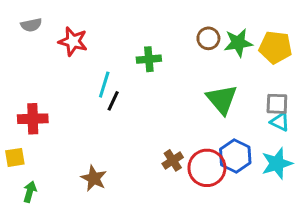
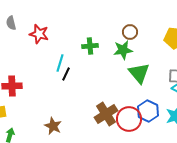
gray semicircle: (31, 25) -> (11, 23), turned 88
green star: (238, 43) -> (123, 50), moved
brown cross: (173, 160) -> (106, 114), size x1.6

